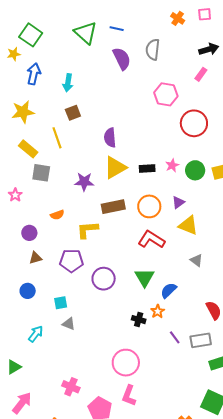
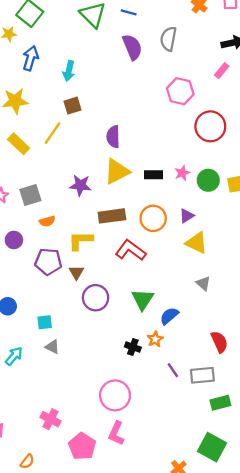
yellow line: (57, 138) -> (52, 133), turned 50
gray square: (41, 173) -> (30, 195), moved, turned -30
red L-shape: (151, 239) -> (131, 250), moved
brown triangle: (35, 258) -> (76, 272), moved, turned -48
purple pentagon: (71, 261) -> (48, 262), moved

